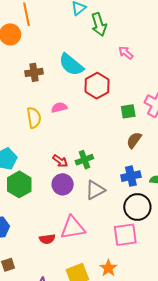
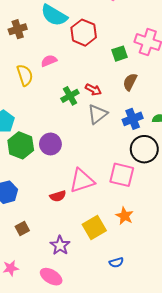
green cross: (84, 160) -> (70, 96), moved
red arrow: (60, 161) -> (93, 90), moved
purple circle: (63, 184) -> (50, 144), moved
gray triangle: (95, 190) -> (97, 114), moved
pink square: (125, 235) -> (122, 175), moved, turned 30

